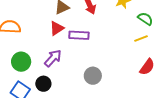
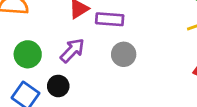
gray circle: (93, 76) -> (124, 54), moved

